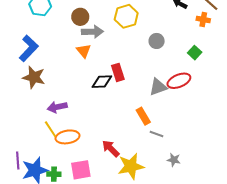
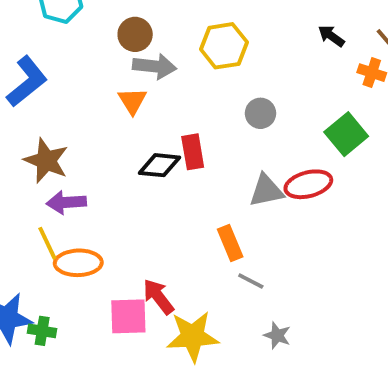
gray circle: (157, 41) -> (260, 113), moved
green square: (195, 53) -> (346, 134), size x1.5
brown star: (34, 77) -> (46, 161), moved
pink square: (81, 170) -> (128, 316), moved

